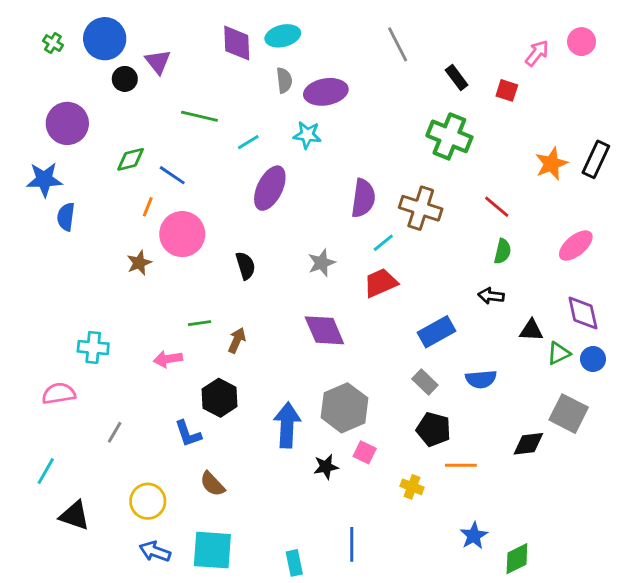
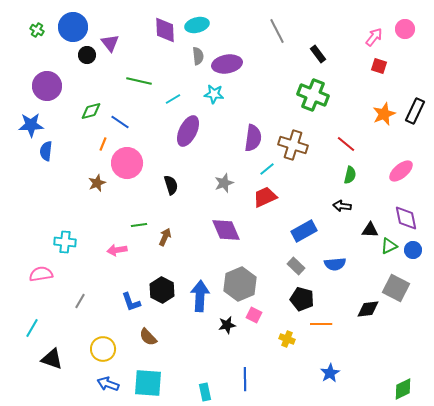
red square: (507, 90) -> (379, 66), moved
black hexagon: (220, 398) -> (162, 290), moved
green diamond: (517, 559) -> (403, 389), moved

